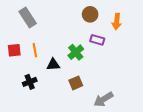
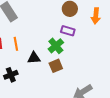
purple rectangle: (97, 40) -> (68, 31), moved
brown square: (76, 83) -> (56, 66), moved

